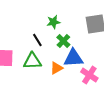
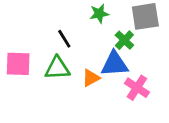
green star: (53, 22) -> (99, 14), moved
green cross: (63, 41) -> (124, 40), moved

